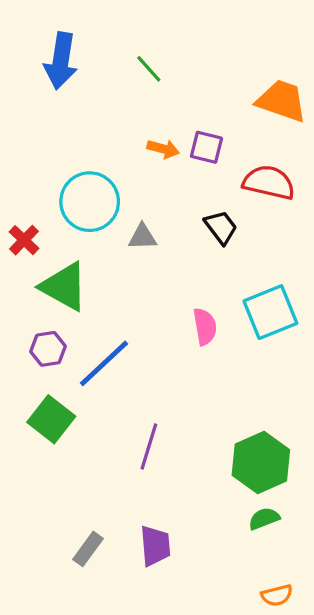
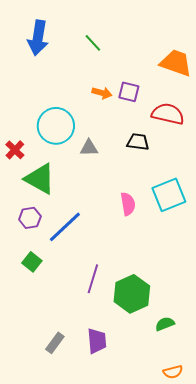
black trapezoid: (221, 227) -> (138, 142), turned -45
green square: (51, 419) -> (32, 262), size x0.7
green hexagon: (261, 463) -> (132, 294), moved

